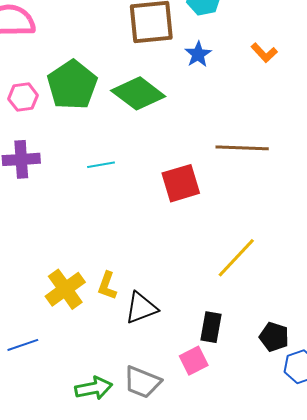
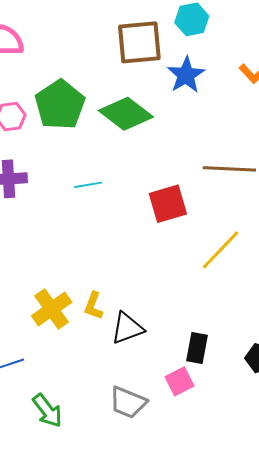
blue star: (198, 54) -> (186, 75), size x1.4
yellow line: (236, 258) -> (221, 250), moved
green arrow: (94, 388) -> (47, 411), moved, turned 63

